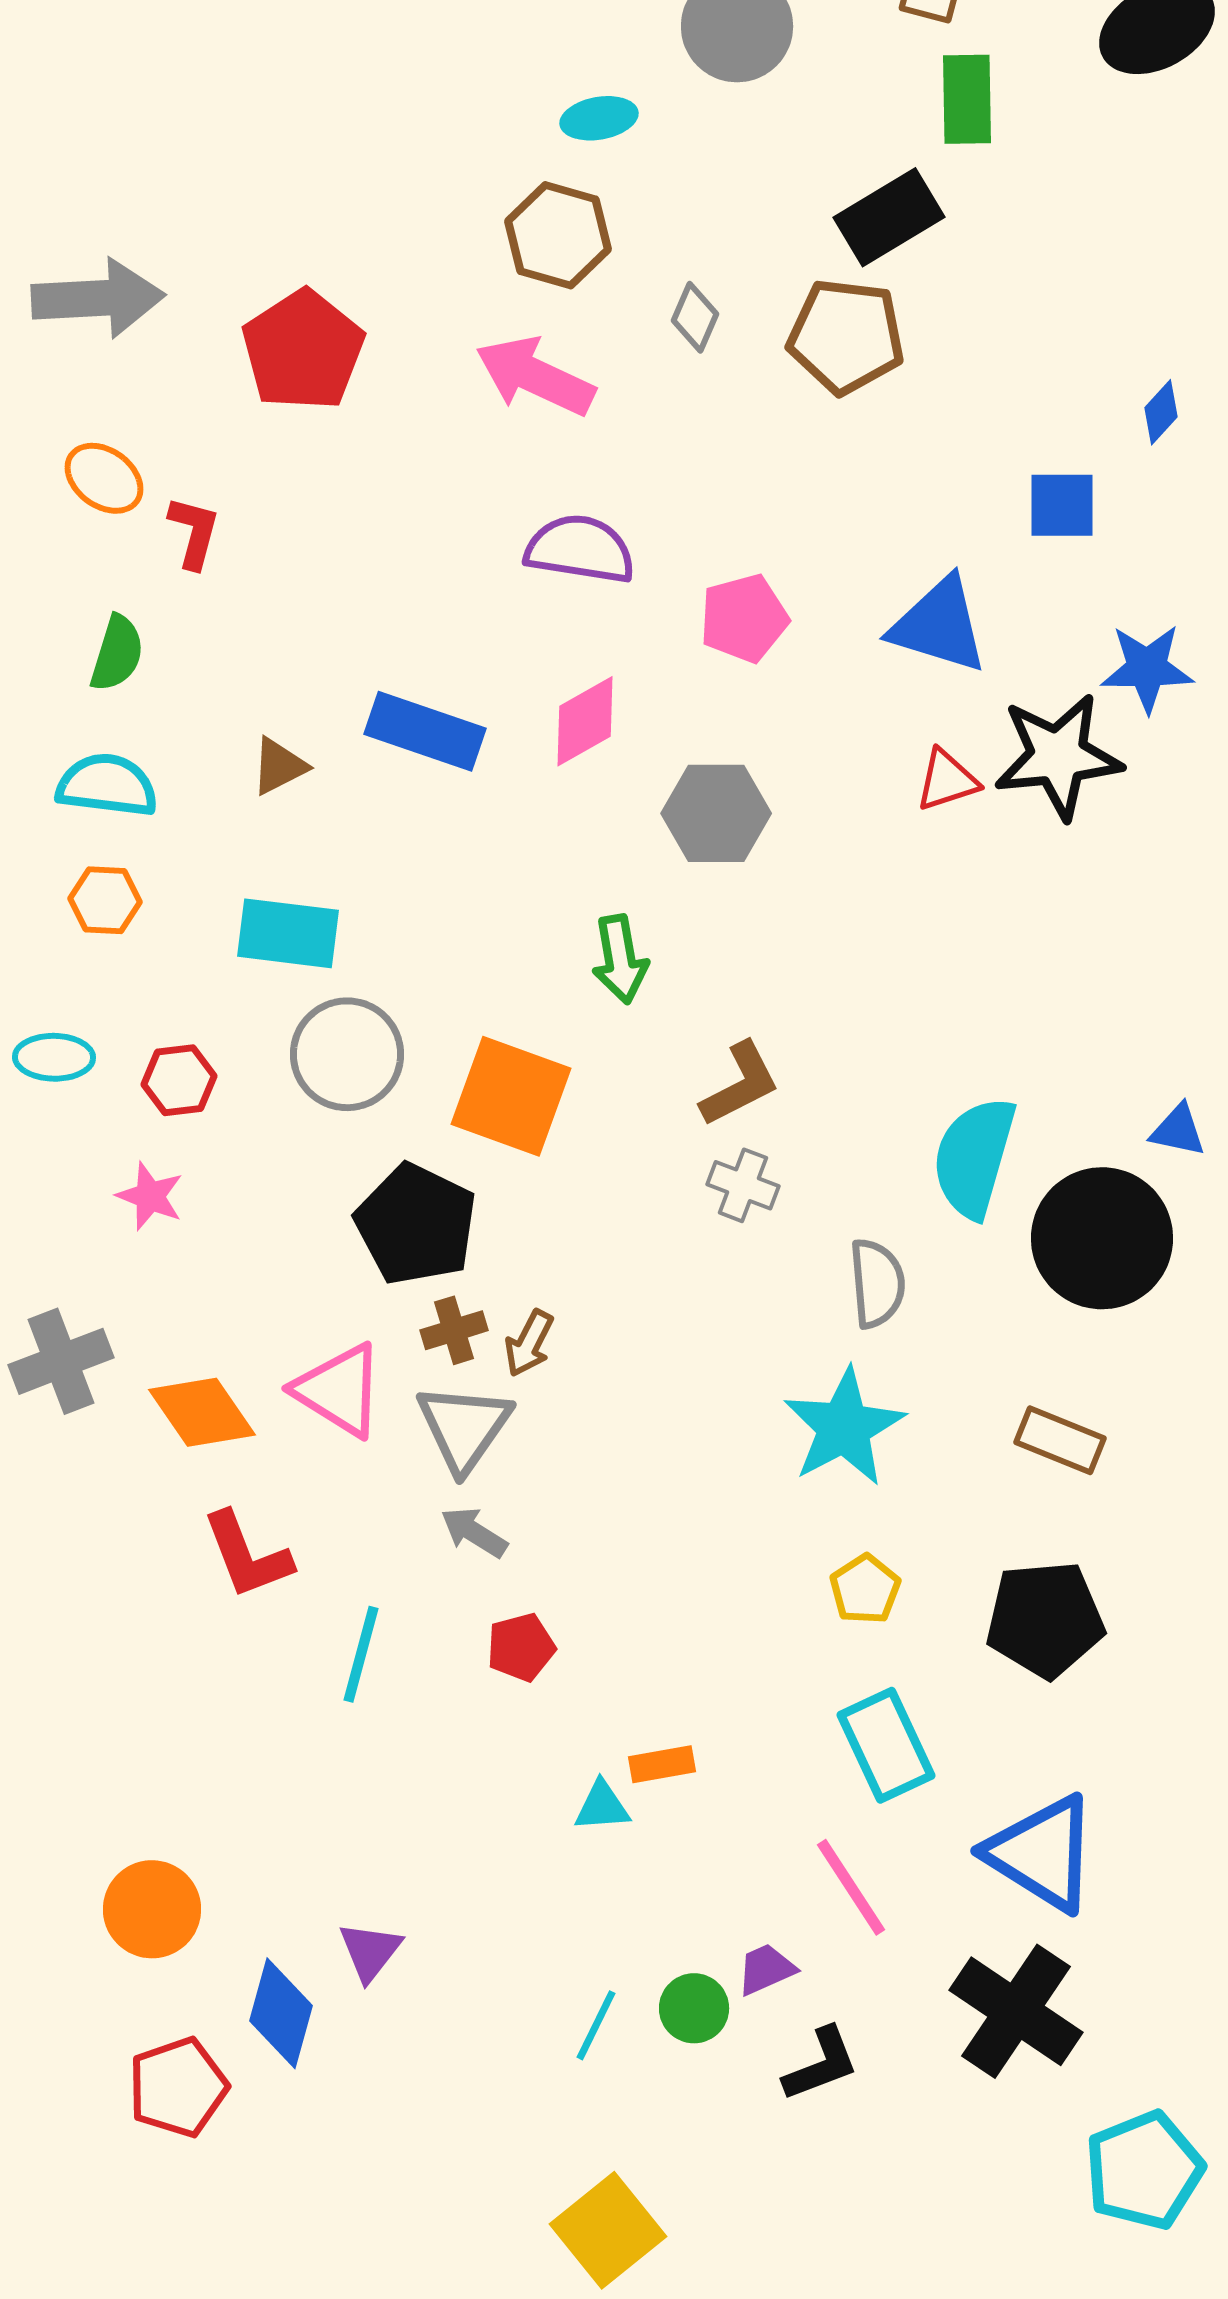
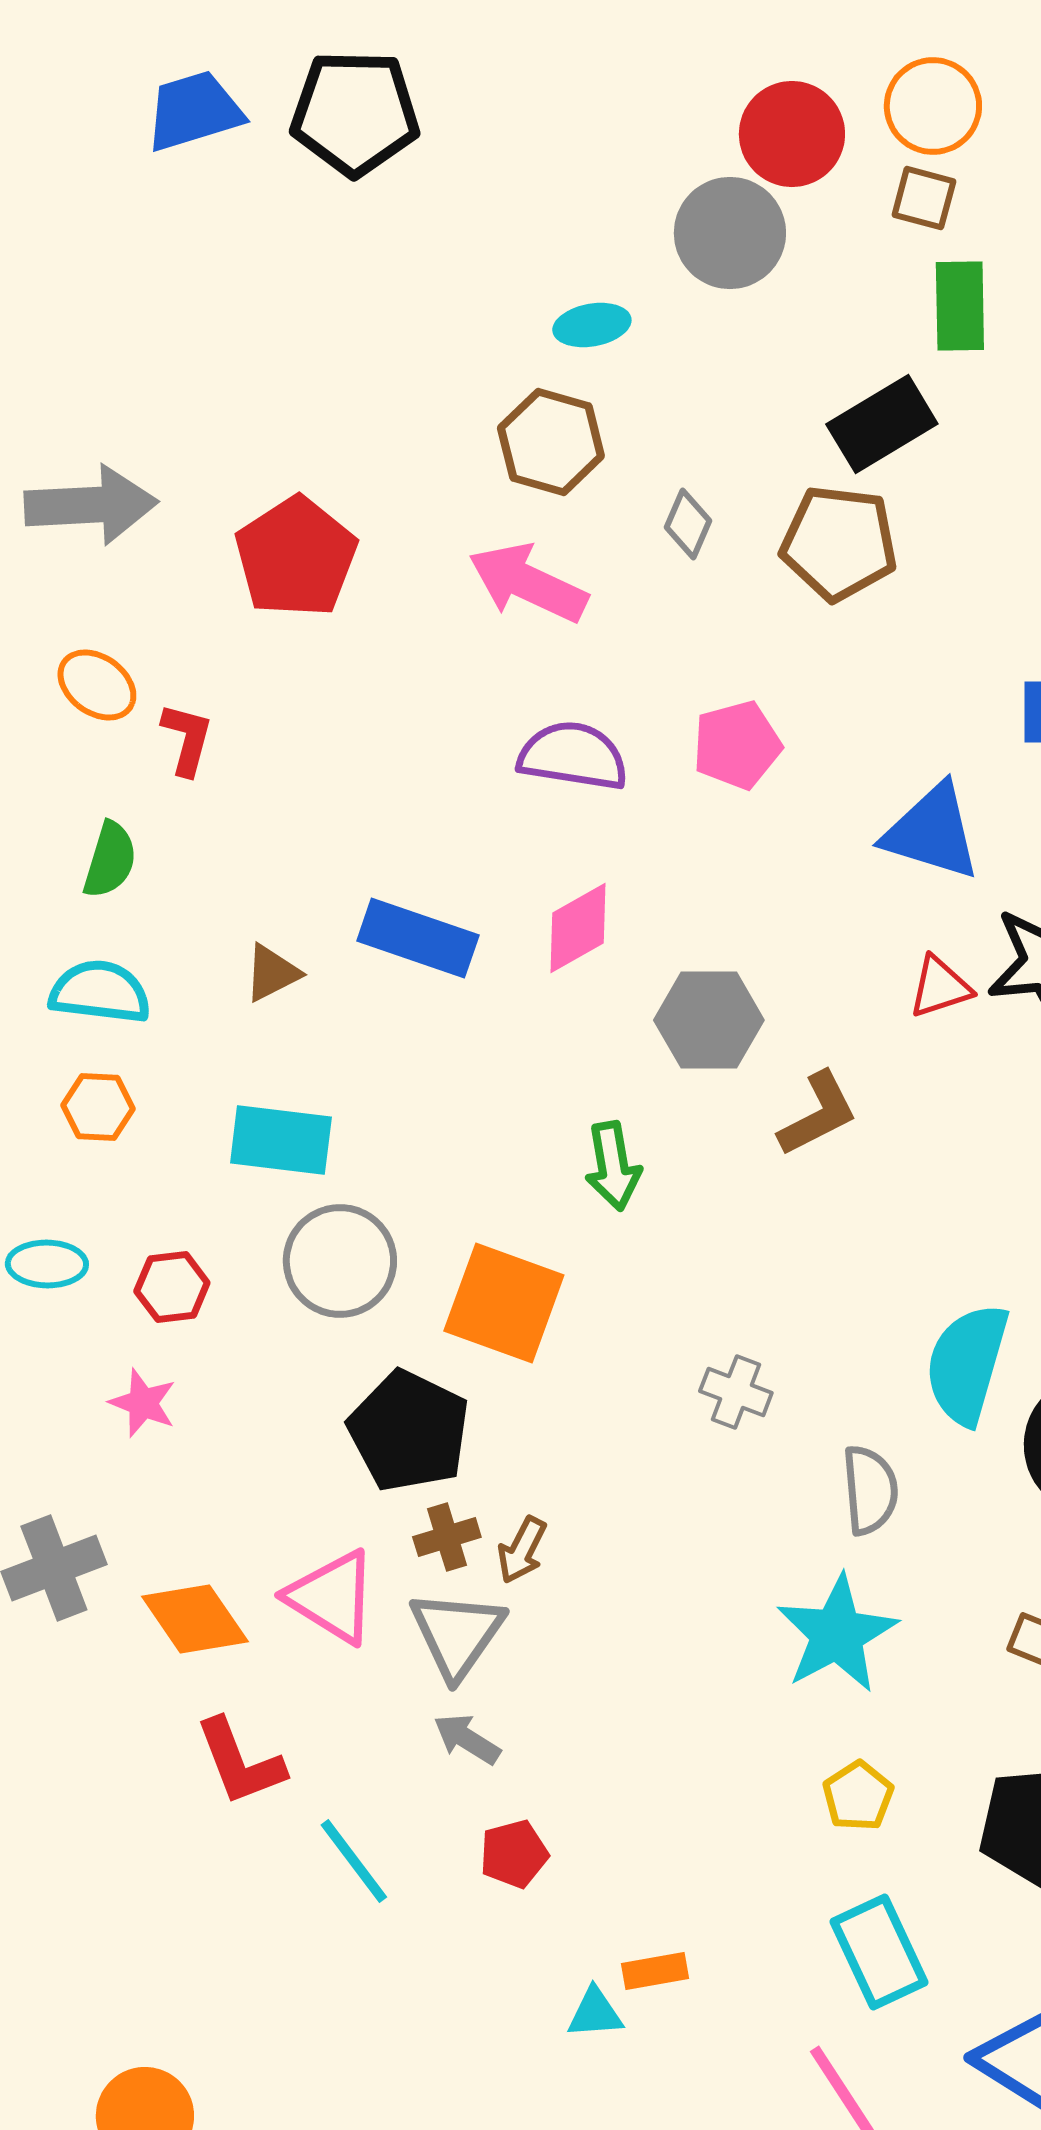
pink pentagon: (744, 618) -> (737, 745), moved
brown L-shape: (740, 1084) -> (818, 1114), moved
cyan line: (361, 1654) -> (354, 1861), turned -52

